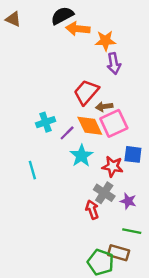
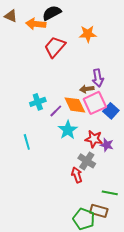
orange arrow: (78, 29) -> (36, 24), moved
purple arrow: (114, 63) -> (98, 78), moved
red trapezoid: (86, 92) -> (55, 47), moved
blue square: (133, 154) -> (111, 111), moved, turned 35
purple star: (128, 201) -> (107, 145), moved

